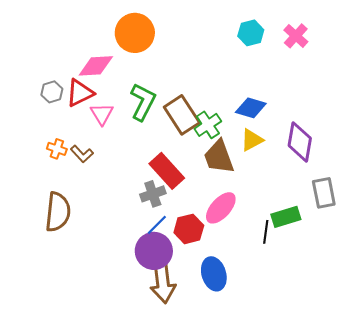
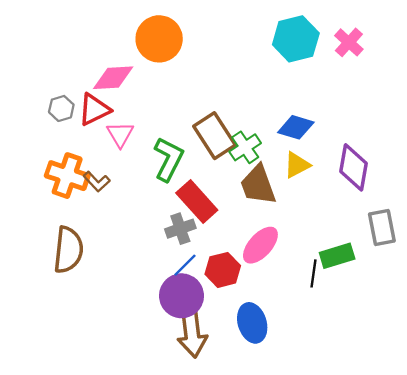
cyan hexagon: (251, 33) -> (296, 39), size x1.5
green L-shape: (143, 102) -> (169, 159), moved
orange cross: (57, 149) -> (67, 176), size x1.8

